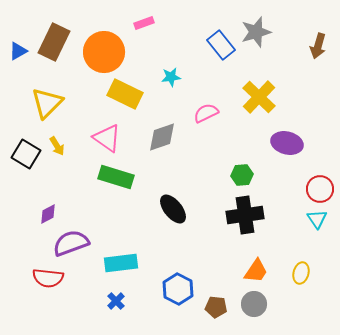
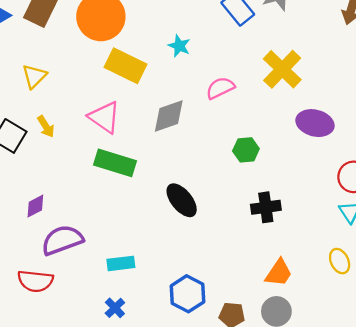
cyan star: (171, 77) -> (179, 46), turned 30
yellow triangle: (47, 103) -> (34, 76), size x0.7
green hexagon: (242, 175) -> (246, 150), moved
black cross: (245, 215) -> (266, 207), size x0.7
cyan rectangle: (121, 263) -> (121, 263), size x0.7
yellow ellipse: (301, 273) -> (340, 261), moved, turned -40

